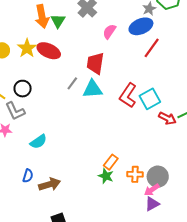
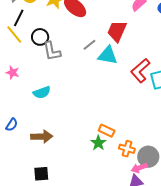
gray L-shape: (15, 111) -> (52, 51), moved
orange rectangle: (111, 162) -> (107, 131), turned 63
blue semicircle: (28, 176) -> (12, 125), moved

